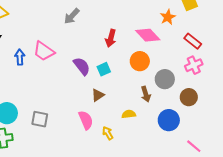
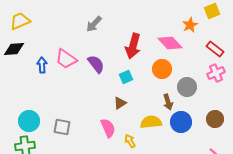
red arrow: (111, 38) -> (133, 46), size x1.4
purple semicircle: (82, 66) -> (96, 64), moved
brown circle: (189, 97) -> (215, 119), moved
yellow semicircle: (129, 114) -> (151, 122), size x1.5
blue circle: (169, 120) -> (181, 122), moved

